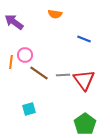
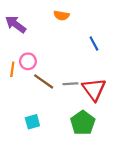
blue line: (84, 39) -> (94, 43), turned 40
green pentagon: (85, 124) -> (83, 123), moved

